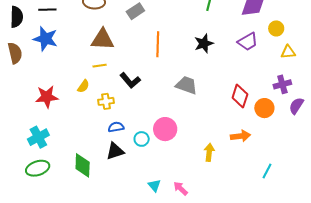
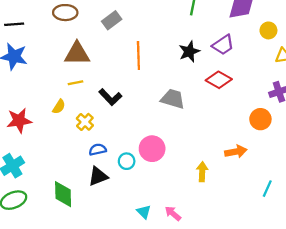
purple trapezoid: (248, 42) -> (223, 45), moved
red diamond: (240, 96) -> (219, 80), moved, turned -75
yellow cross: (106, 101) -> (85, 122), turned -35

